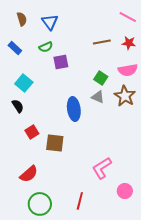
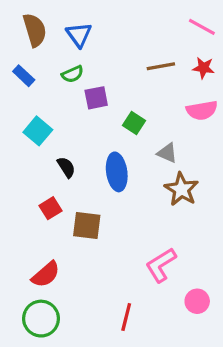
brown semicircle: (22, 19) -> (35, 30), size x1.5
green square: (101, 78) -> (134, 123), moved
brown star: (125, 96) -> (181, 189), moved
gray triangle: (98, 97) -> (167, 153), moved
black semicircle: (18, 106) -> (66, 167), moved
green circle: (40, 204) -> (41, 319), moved

